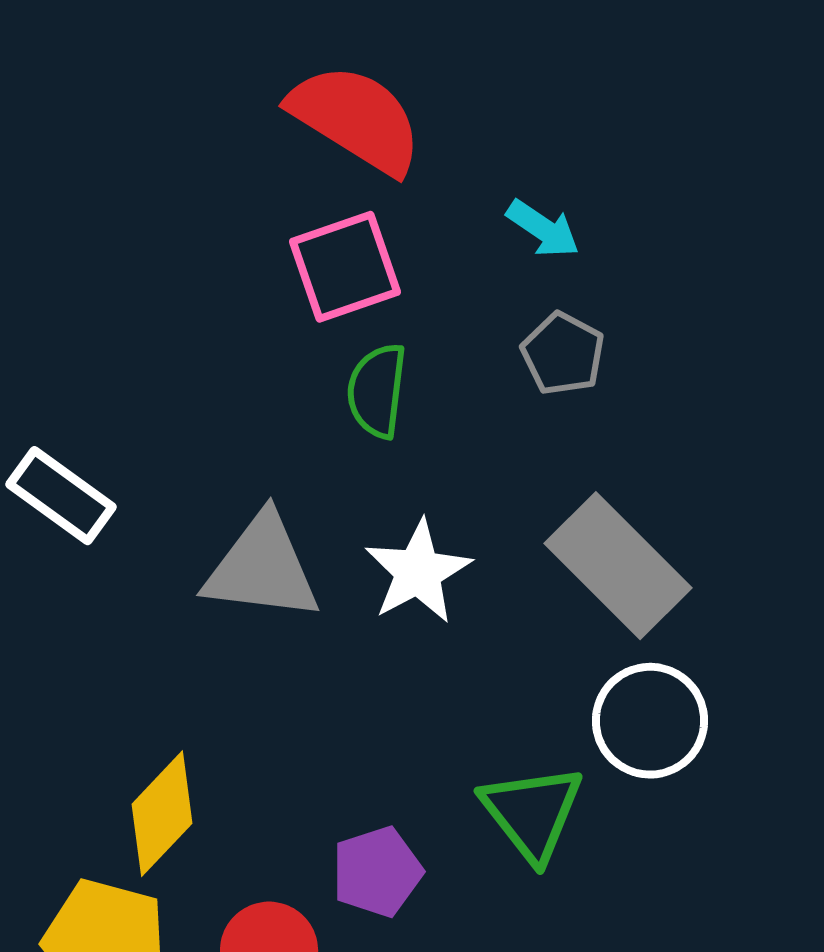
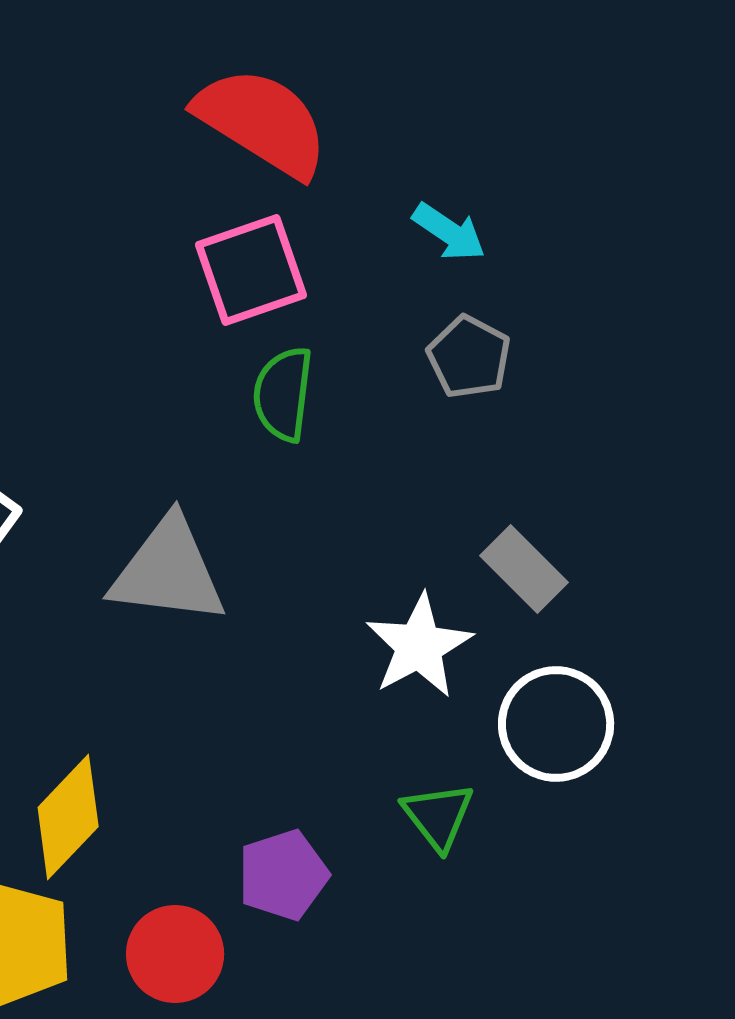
gray rectangle: (618, 566) -> (524, 569), size x0.6
white star: (418, 572) -> (419, 646), moved
green triangle: (532, 813) -> (438, 816), size x0.7

